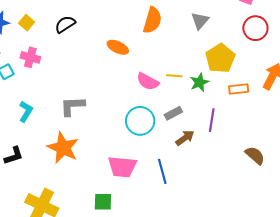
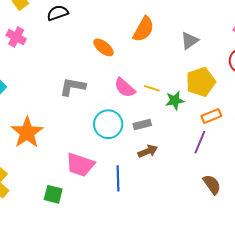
orange rectangle: (239, 89) -> (211, 116), turned -30
gray L-shape: (72, 106) -> (73, 87), moved
purple line: (212, 120) -> (200, 142), moved

